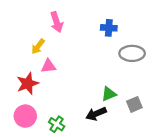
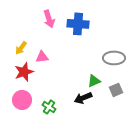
blue cross: (109, 28) -> (78, 24), moved, size x1.5
yellow arrow: (38, 46) -> (21, 48), moved
gray ellipse: (132, 53) -> (114, 58), moved

